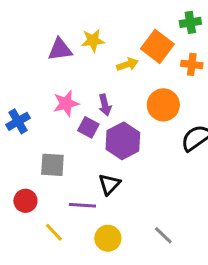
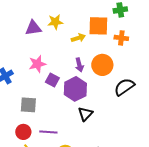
orange square: (157, 46) -> (98, 26), turned -35
purple arrow: (105, 105) -> (79, 65), moved
black triangle: (109, 184) -> (85, 114), moved
red circle: (25, 201) -> (23, 132), moved

